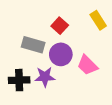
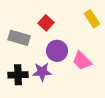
red square: (60, 26) -> (46, 23), moved
gray rectangle: (33, 45) -> (19, 38), moved

